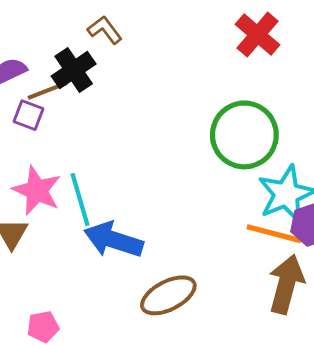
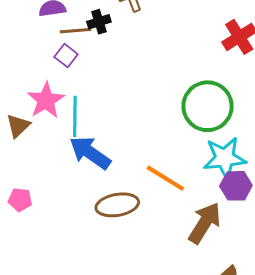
black cross: (74, 70) -> (99, 22), size x0.7
purple square: (29, 115) -> (66, 56), moved
orange line: (274, 234) -> (165, 178), moved

